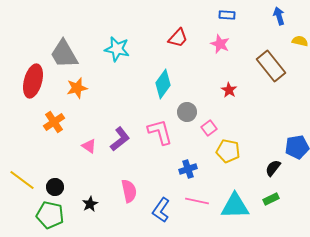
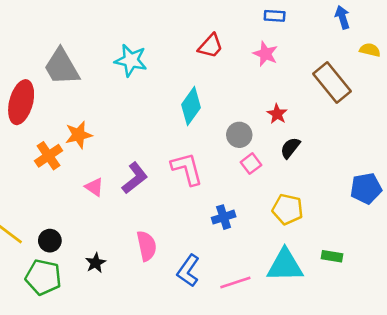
orange star: (77, 88) -> (79, 135), moved
gray circle: (187, 112) -> (239, 135), moved
yellow pentagon: (228, 151) -> (288, 209), moved
black semicircle: (273, 168) -> (290, 148), moved
green rectangle: (271, 199) -> (332, 256), turned 35
pink line: (197, 201) -> (235, 282), moved, turned -30

